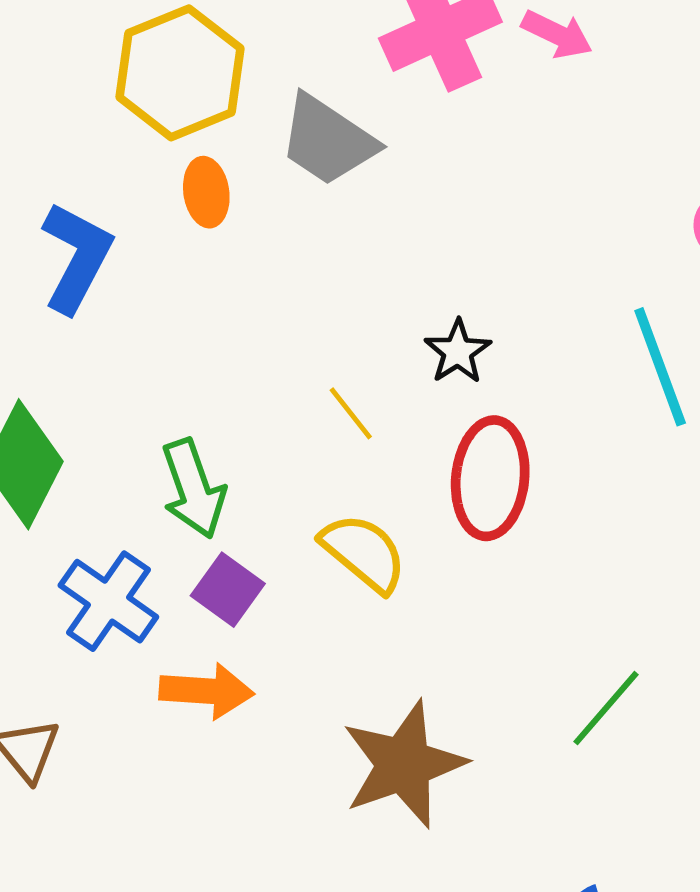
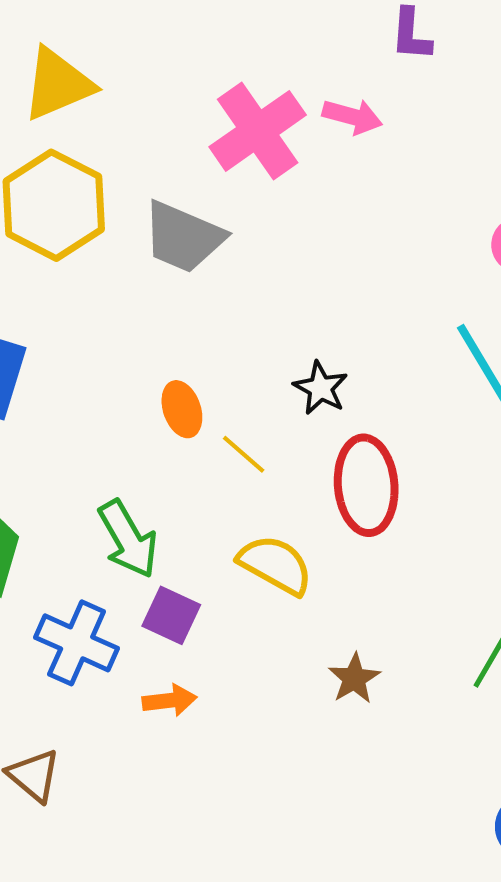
orange ellipse: (206, 192) -> (182, 409), moved
orange arrow: (207, 691) -> (170, 700), size x0.7
brown star: (404, 764) -> (354, 679), moved, size x0.5

